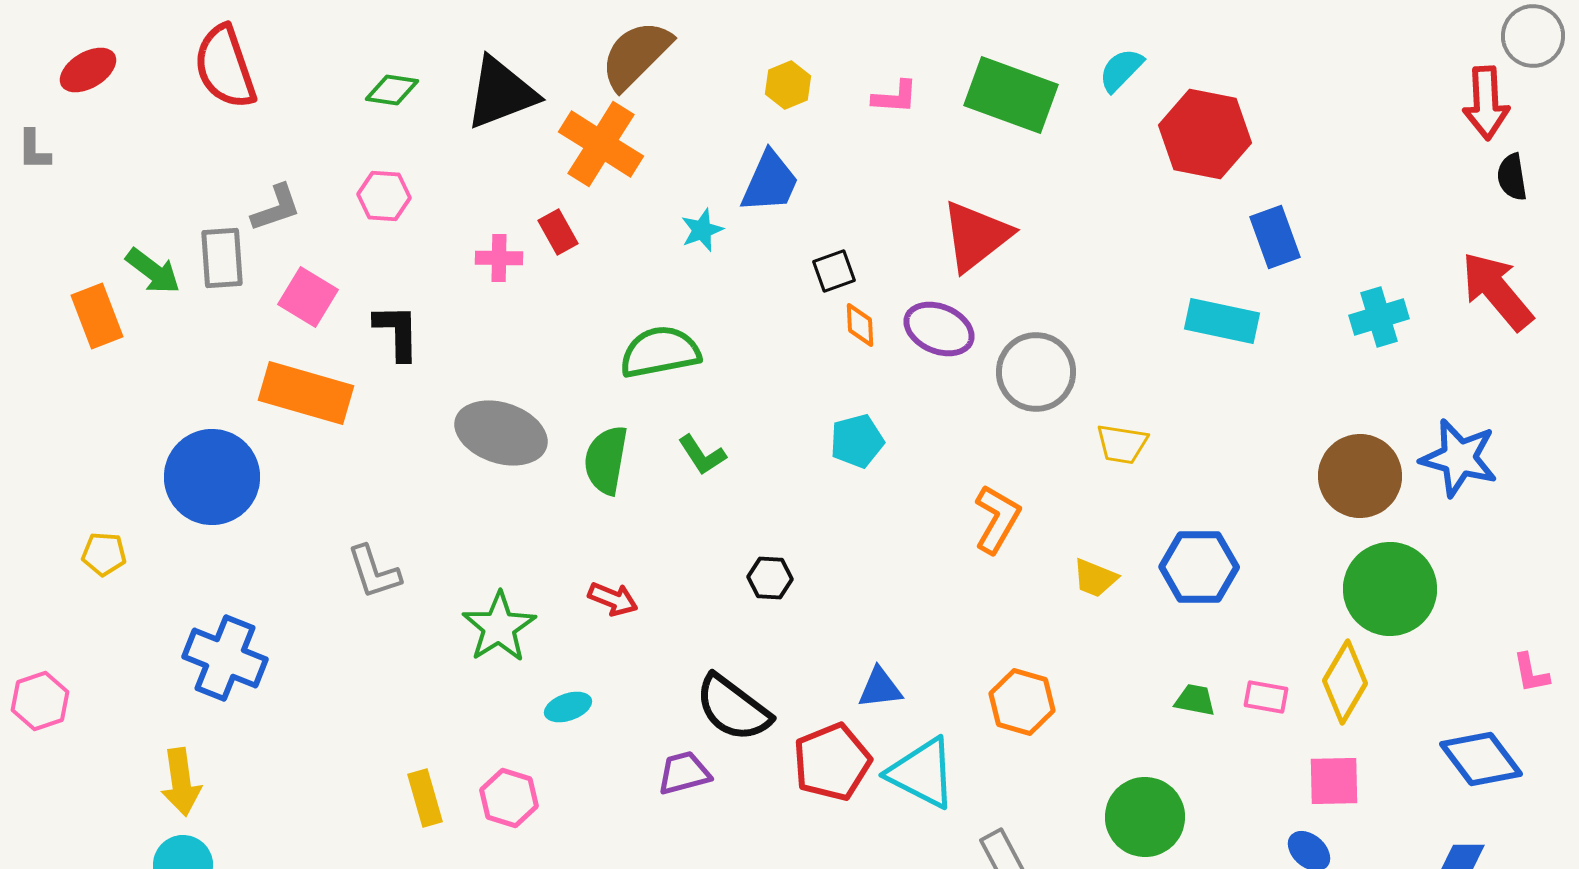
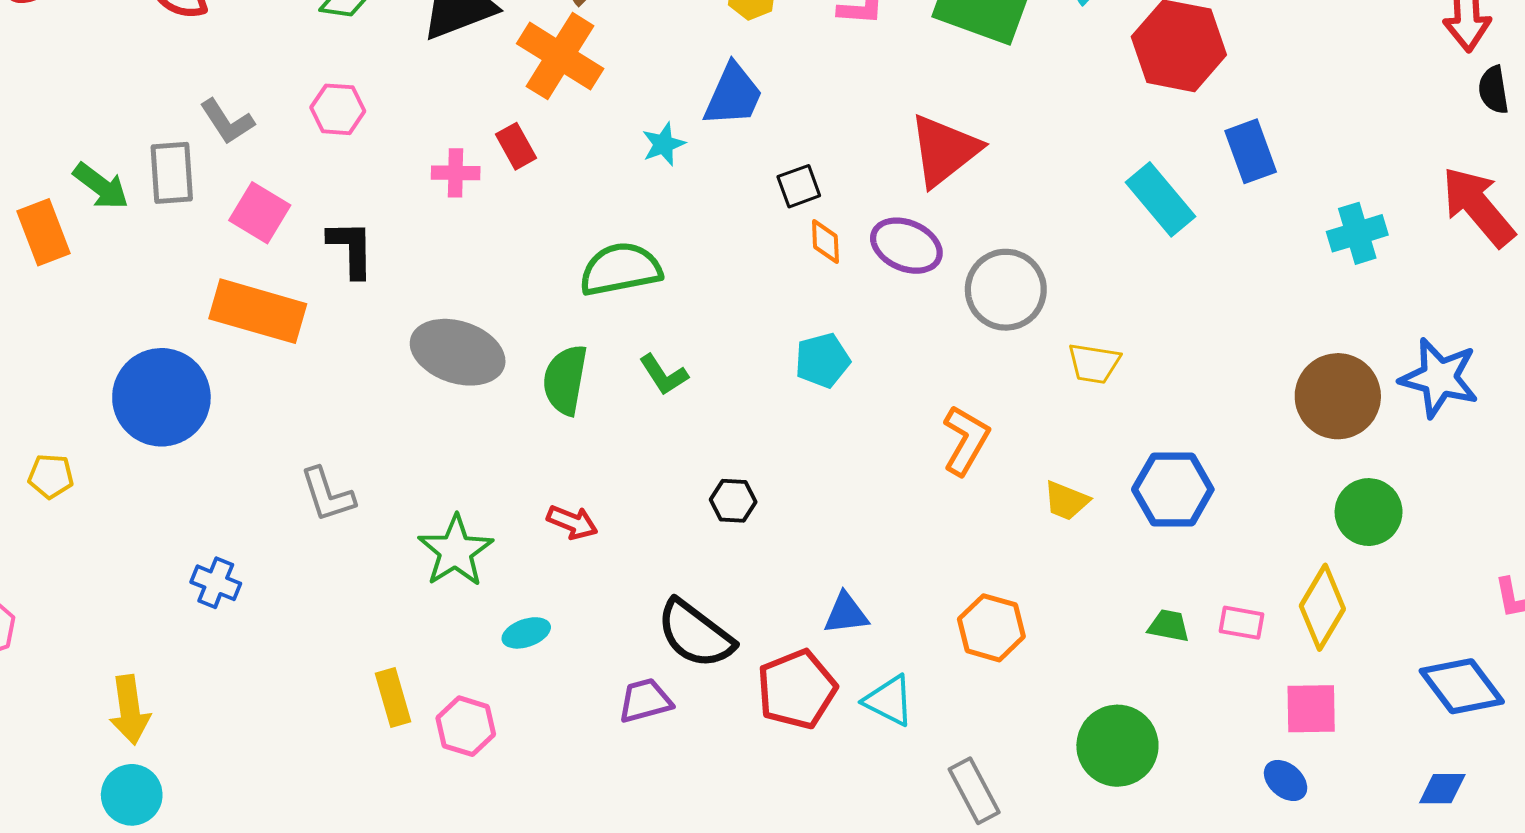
gray L-shape: (276, 208) -> (227, 122), turned 76
cyan rectangle: (1222, 321) -> (1161, 199), moved, turned 38
green circle: (1390, 589) -> (1369, 512), size x0.7
blue cross: (225, 658) -> (216, 583), moved, size x0.6
cyan triangle: (922, 773) -> (889, 701), size x0.7
yellow rectangle: (425, 798) -> (393, 697), moved

